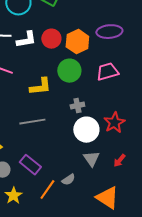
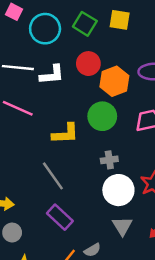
red circle: (51, 39) -> (88, 64), moved
gray line: (32, 122) -> (53, 176), turned 60
purple rectangle: (30, 165) -> (60, 217), moved

